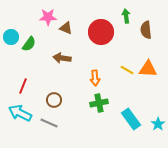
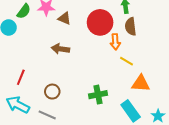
brown semicircle: (146, 30) -> (131, 26), moved
green semicircle: (29, 44) -> (24, 11), moved
orange triangle: (148, 69) -> (141, 83), moved
orange arrow: (95, 78) -> (115, 42), moved

